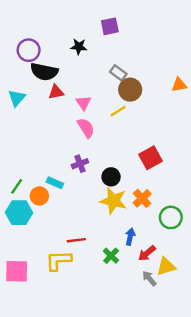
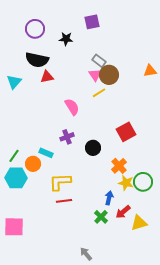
purple circle: (29, 50) -> (35, 29), moved
pink triangle: (84, 103) -> (95, 75), moved
yellow star: (113, 201) -> (126, 183), moved, size x0.7
green cross: (111, 256) -> (101, 217), moved
yellow L-shape: (58, 260) -> (60, 182), moved
gray arrow: (149, 278) -> (86, 254), moved

